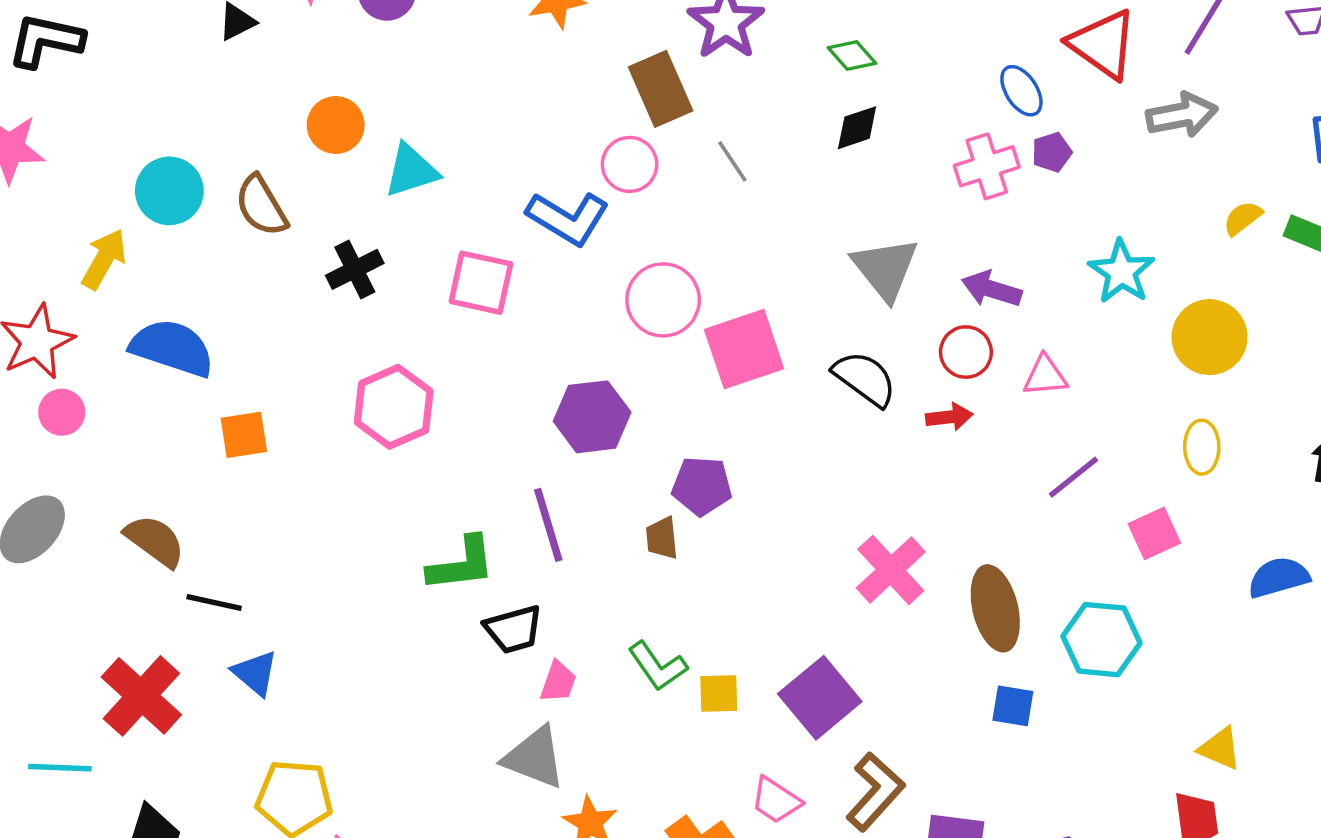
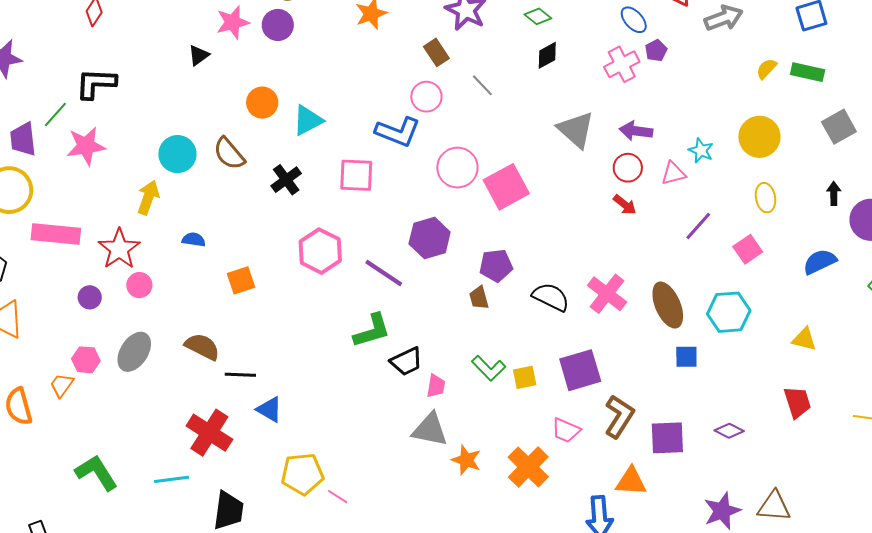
brown rectangle: (661, 89) -> (436, 52), size x0.7
cyan star: (1122, 272) -> (701, 151), moved, size x0.7
blue semicircle: (172, 348) -> (194, 240), size x0.5
black semicircle: (865, 379) -> (551, 297), moved
red arrow: (949, 417) -> (625, 205), turned 55
purple line: (548, 525) -> (384, 273), moved, turned -30
purple square: (820, 698) -> (580, 370), turned 33
yellow triangle: (1220, 748) -> (804, 339), moved

